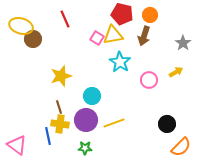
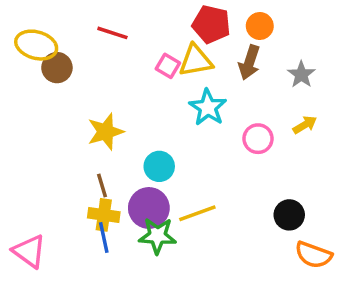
red line: (65, 19) -> (112, 33), turned -48
gray star: (183, 43) -> (301, 75), moved
blue line: (48, 136) -> (104, 237), moved
orange semicircle: (181, 147) -> (313, 255), turned 65
green star: (85, 148) -> (158, 236), moved, size x1.5

